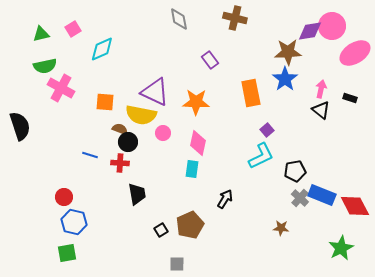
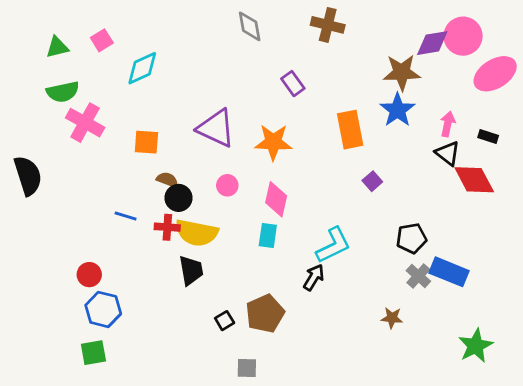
yellow semicircle: (141, 115) -> (197, 233), moved
cyan L-shape: (261, 156) -> (333, 245), moved
red diamond: (355, 206) -> (474, 180), moved

